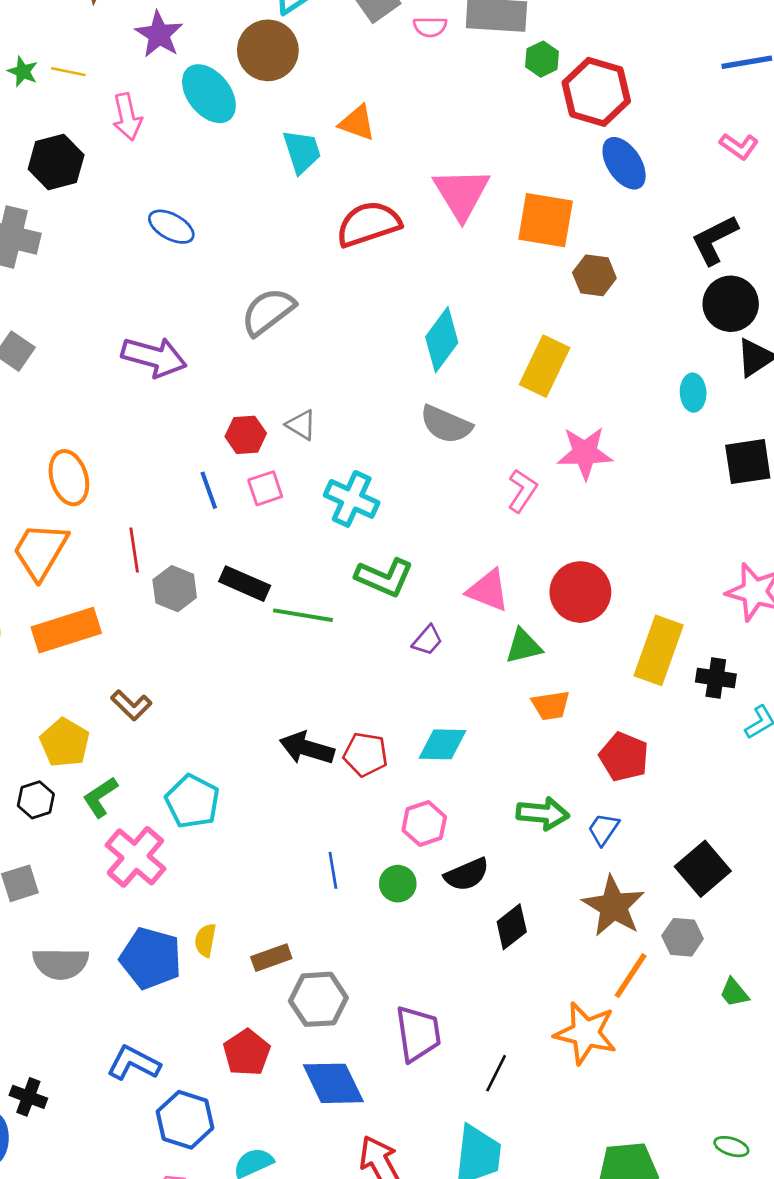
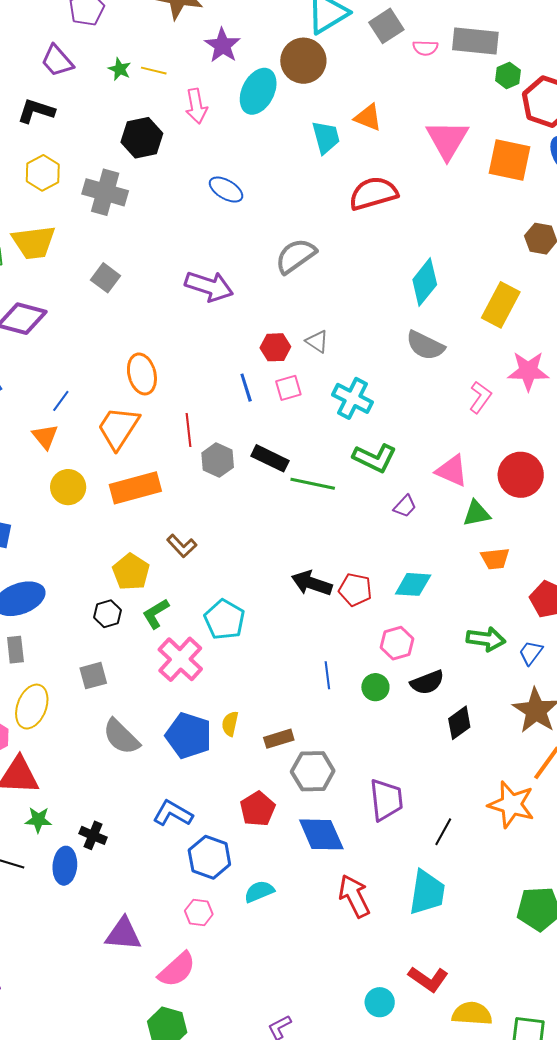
cyan ellipse: (209, 94) -> (258, 91), turned 63
pink triangle: (461, 194) -> (447, 140), moved
orange square: (546, 220) -> (509, 160), moved
gray semicircle: (61, 963) -> (121, 737), turned 42

